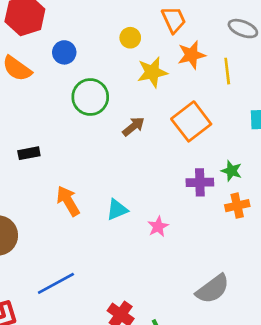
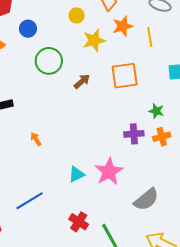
orange square: (191, 121) -> (125, 76), turned 32
purple cross: (200, 182) -> (134, 134), moved
orange arrow: (68, 201) -> (36, 139), size x0.6
cyan triangle: (117, 210) -> (76, 174), moved
pink star: (158, 227) -> (109, 172), moved, size x1.8

